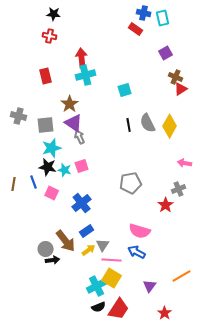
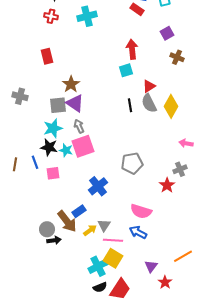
red arrow: (82, 58) -> (132, 49), moved
cyan cross: (86, 75) -> (87, 16), moved
red triangle: (181, 89) -> (149, 86), moved
gray square: (46, 125) -> (58, 105), moved
gray arrow: (80, 137) -> (79, 126), moved
pink square: (82, 166) -> (83, 146), size x1.6
pink square: (52, 193) -> (53, 173), turned -32
blue cross: (82, 203) -> (98, 186), moved
blue rectangle: (87, 231) -> (79, 211), moved
red star: (165, 313) -> (165, 282), moved

